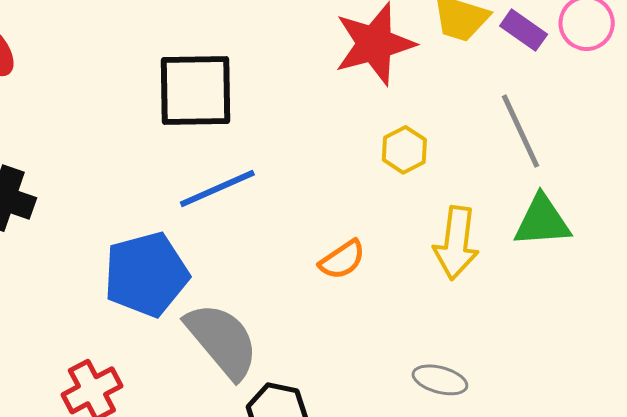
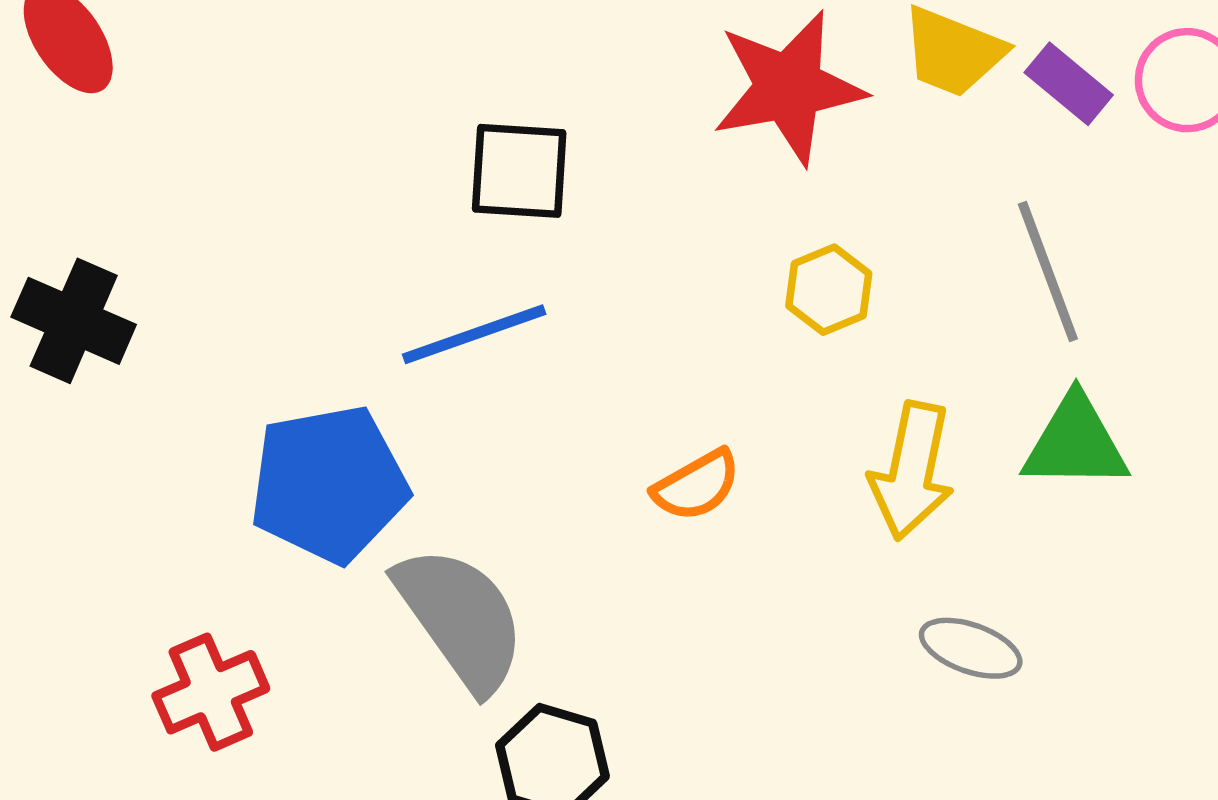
black square: (195, 90) -> (519, 171), moved, size x0.7
gray ellipse: (440, 380) -> (971, 648), moved

